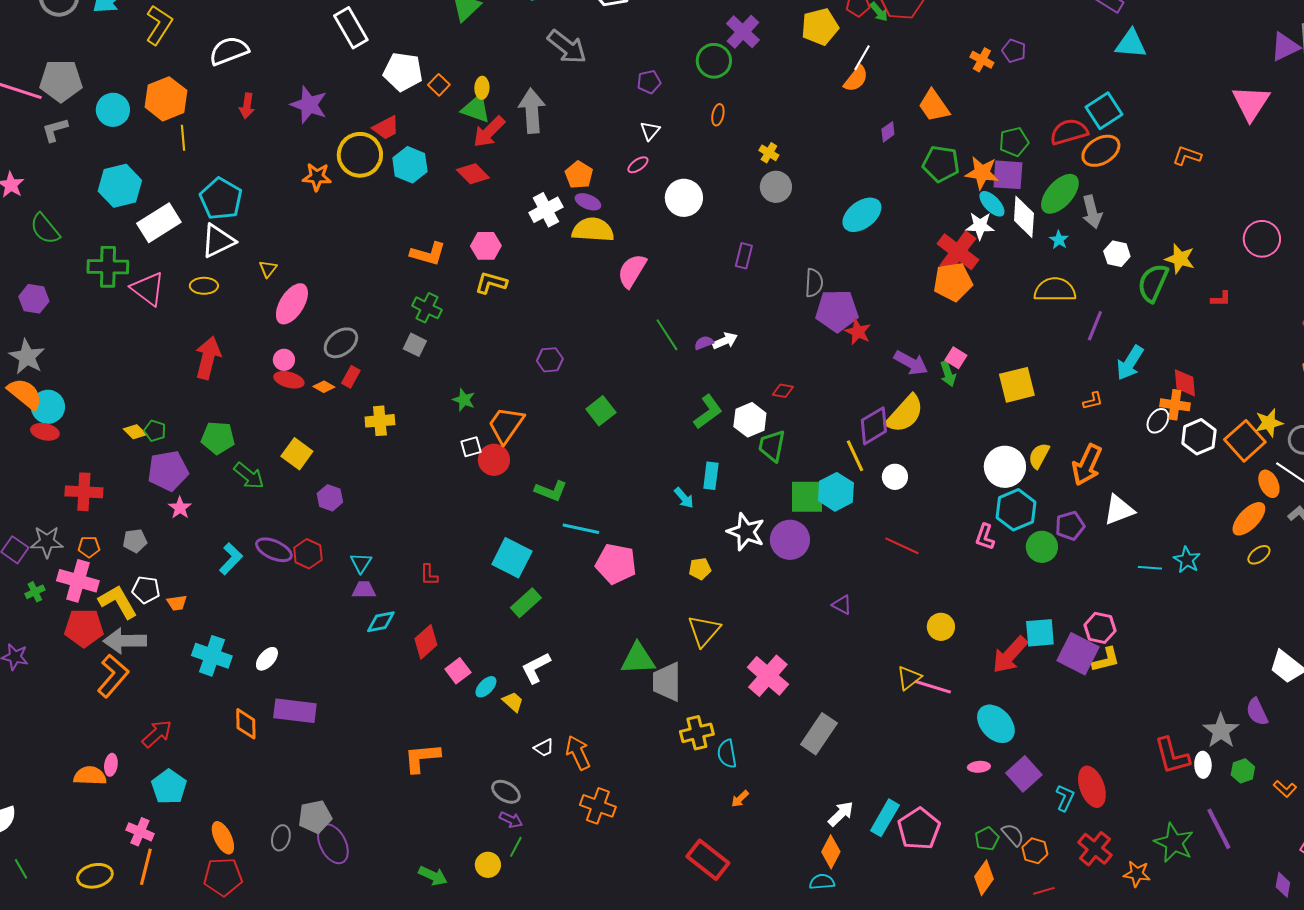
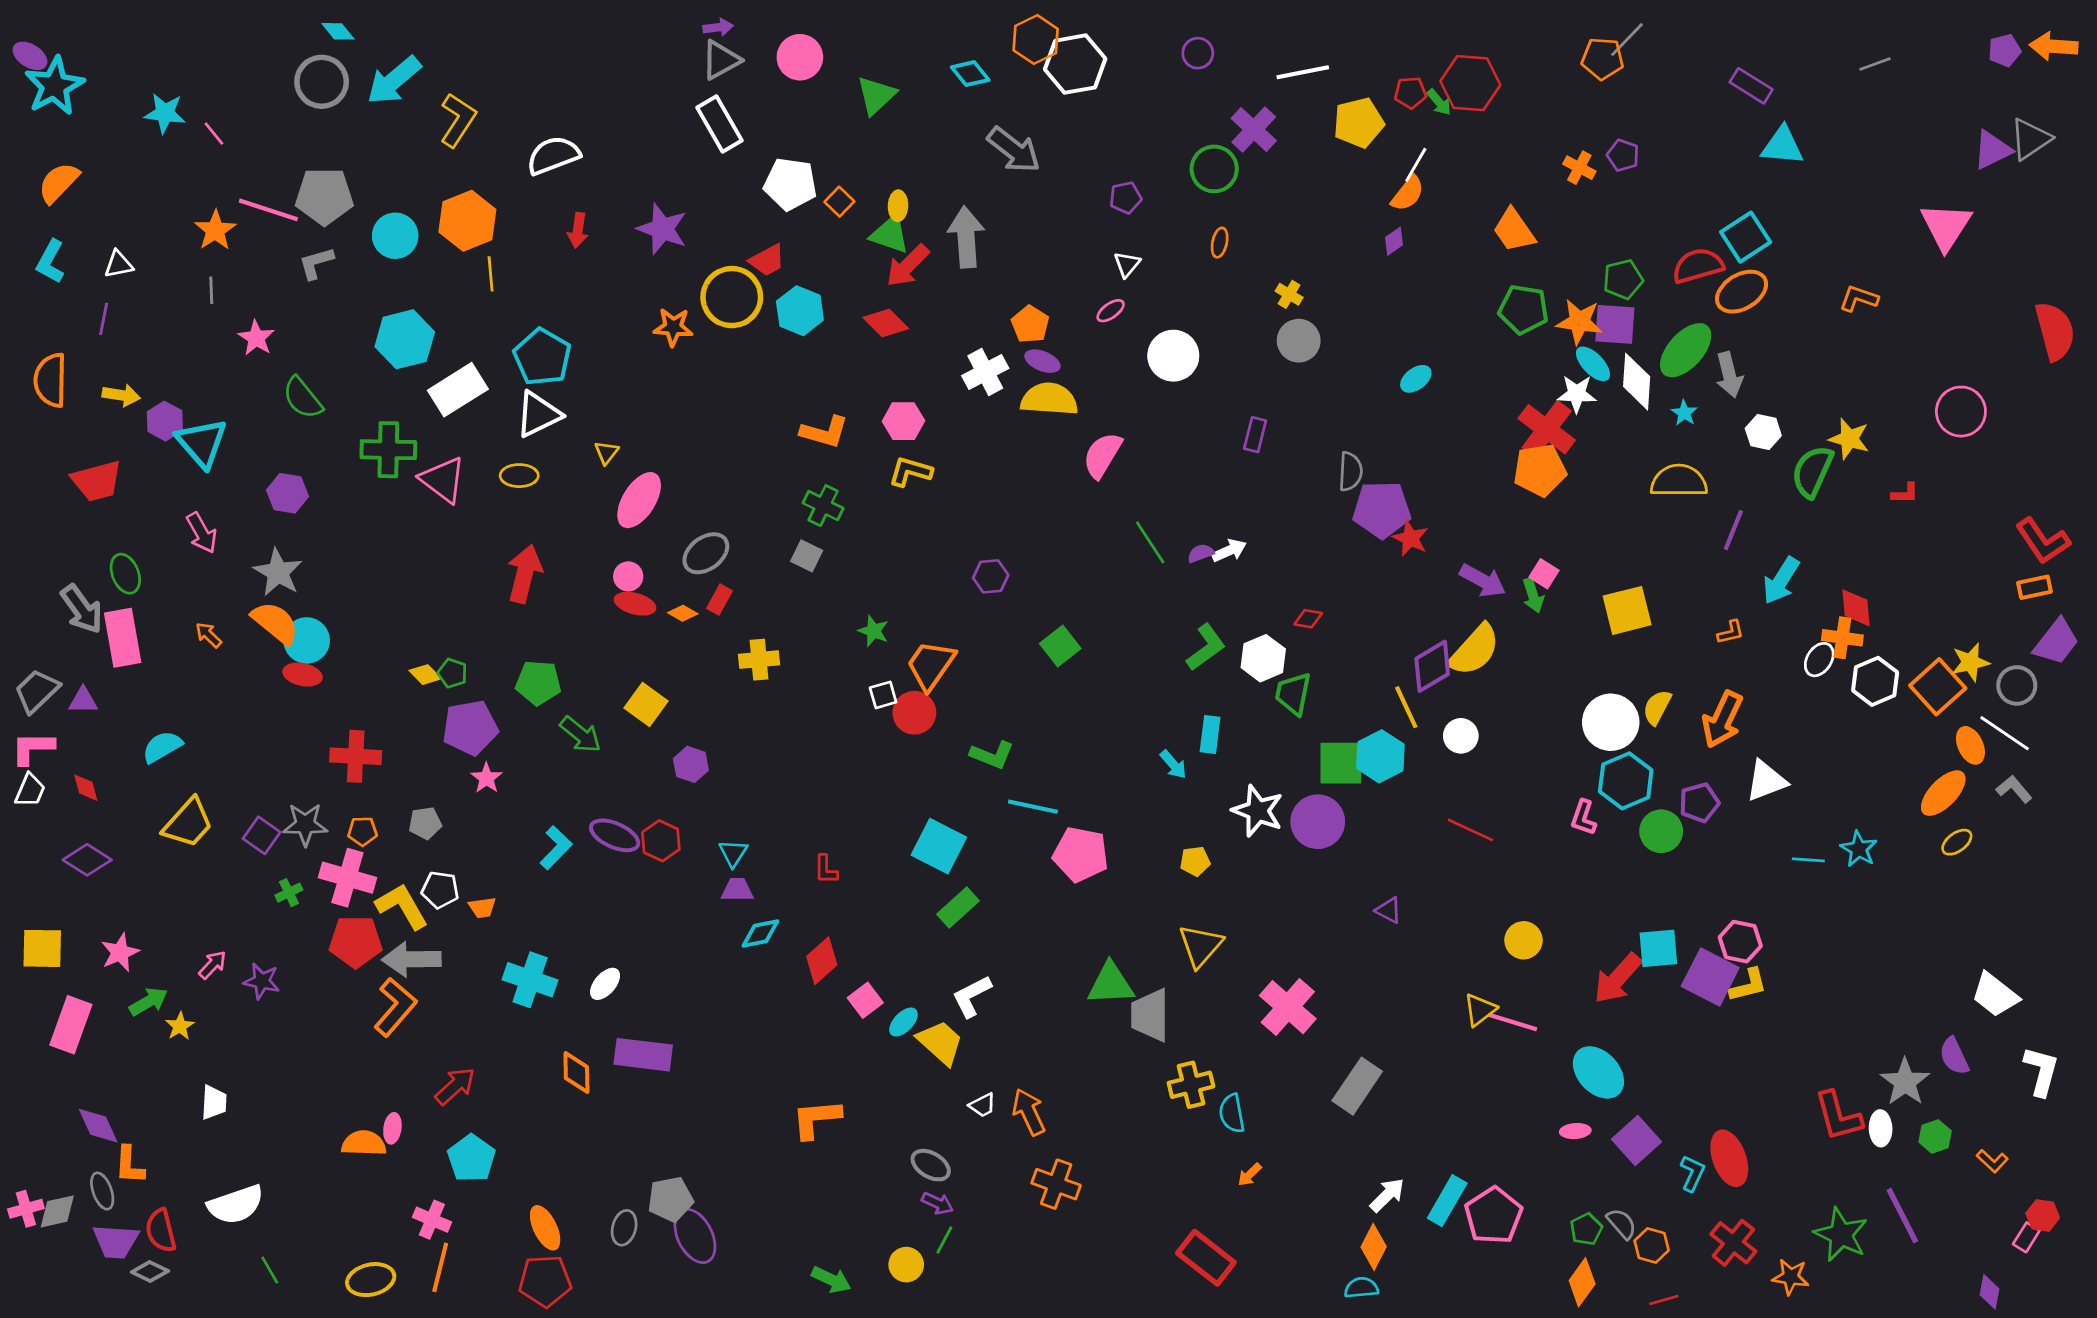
purple diamond: (888, 132) -> (1394, 241), moved
cyan ellipse: (862, 215) -> (1416, 379), size x0.6
yellow trapezoid: (513, 702) -> (940, 1042), size x1.6

